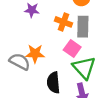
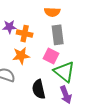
orange cross: (64, 22) -> (25, 34), moved
orange star: (35, 54) -> (21, 56), moved

